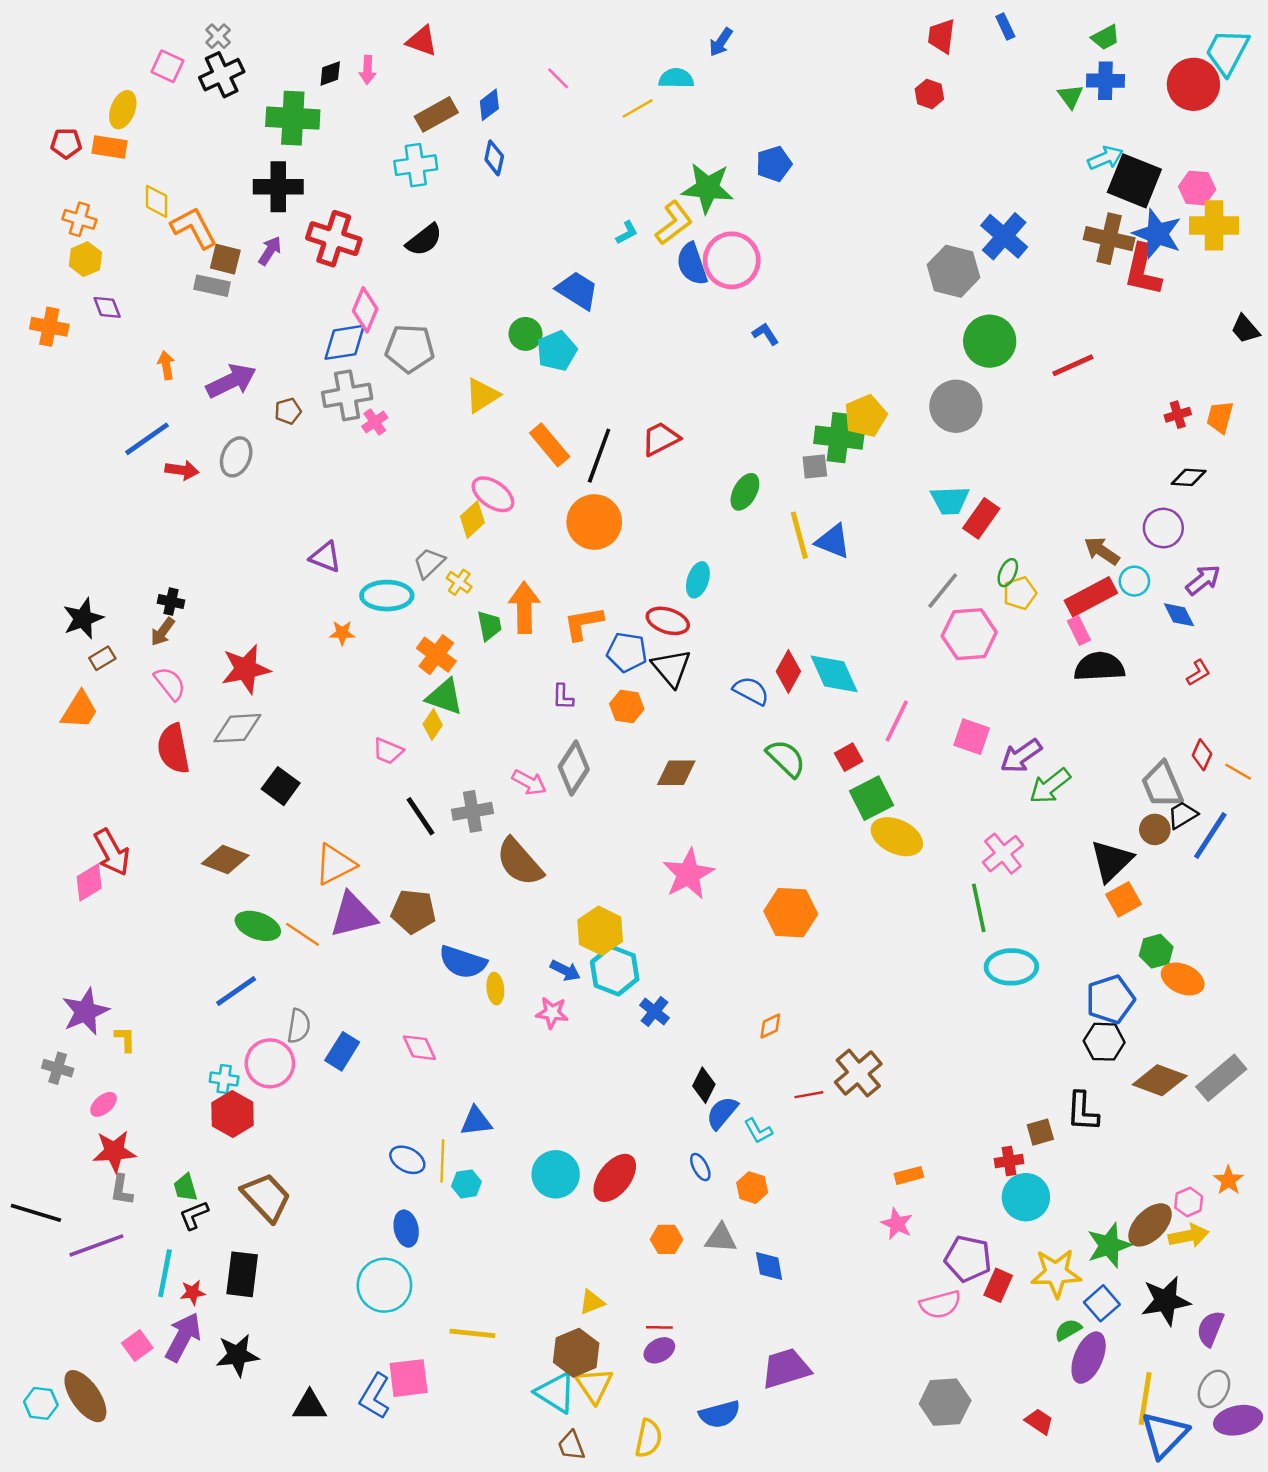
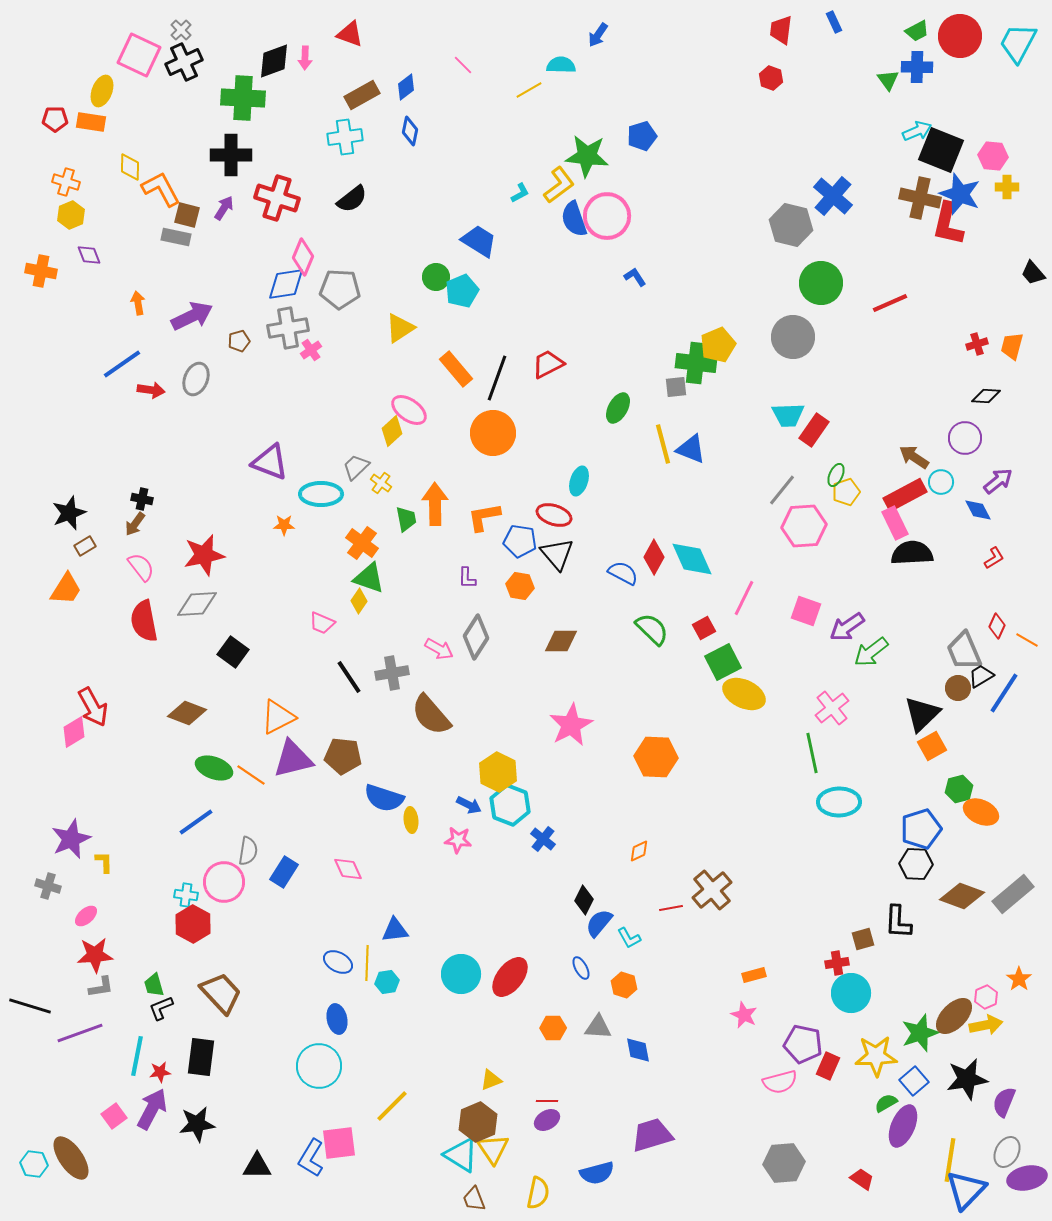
pink square: (167, 66) -> (139, 55), size x1.6
black diamond: (330, 73) -> (274, 61), size x1.6
red circle: (1193, 84) -> (960, 36), moved
yellow cross: (1214, 225) -> (1007, 187), size x0.6
purple triangle: (325, 557) -> (270, 462), size x1.4
pink rectangle: (1079, 631) -> (895, 523), size x1.4
gray L-shape: (122, 1190) -> (101, 987), turned -108
yellow line: (472, 1333) -> (392, 1106), turned -51

